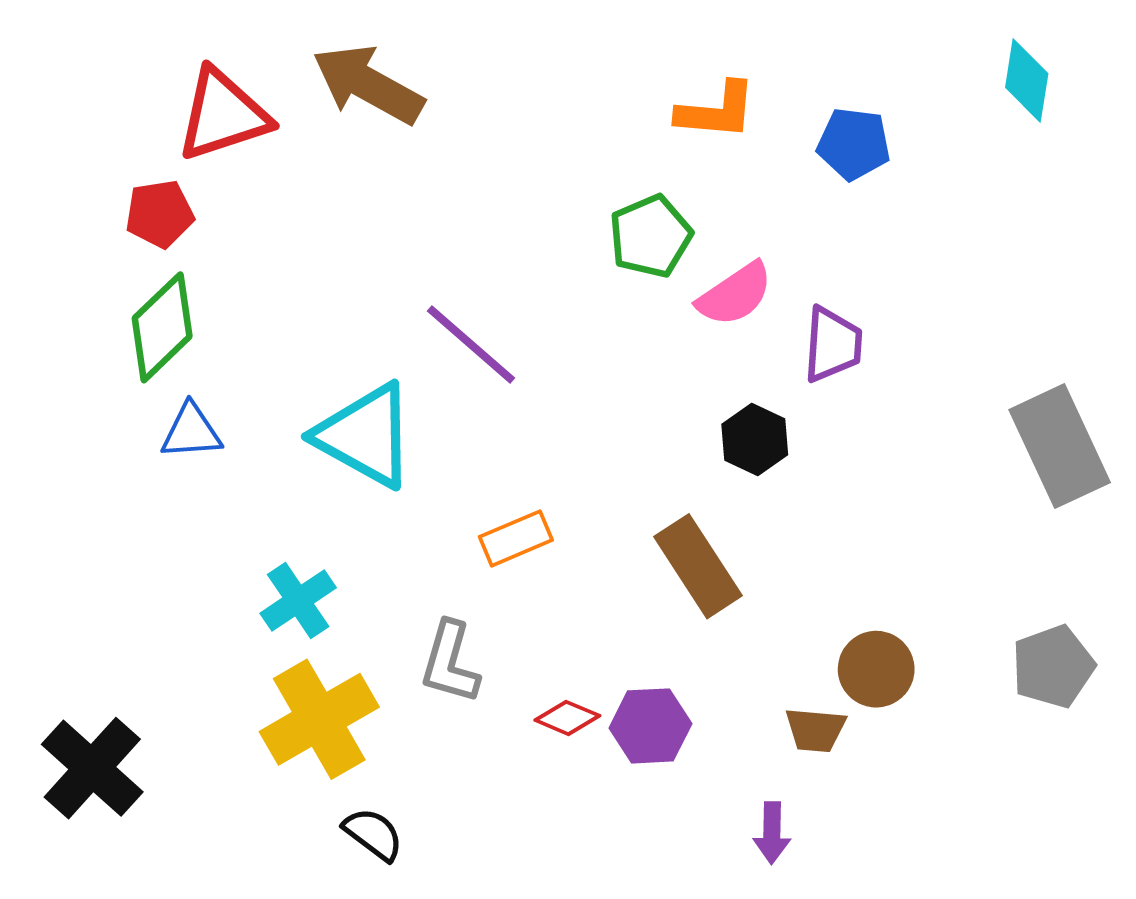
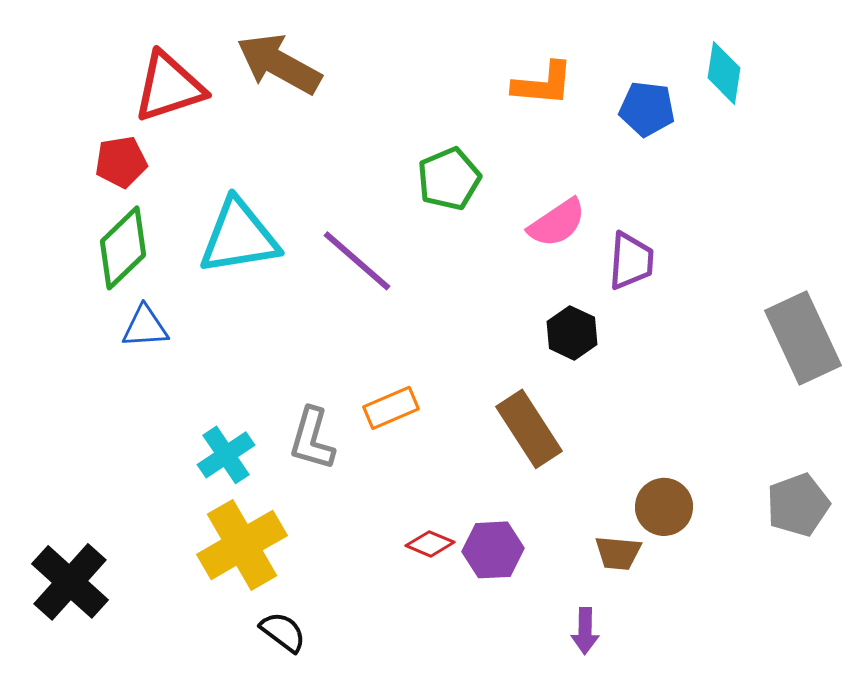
cyan diamond: (1027, 81) -> (724, 73), moved
green pentagon: (650, 236) -> (449, 179), moved
cyan triangle: (365, 436) -> (239, 237), moved, turned -38
gray L-shape: (450, 663) -> (312, 439), moved

